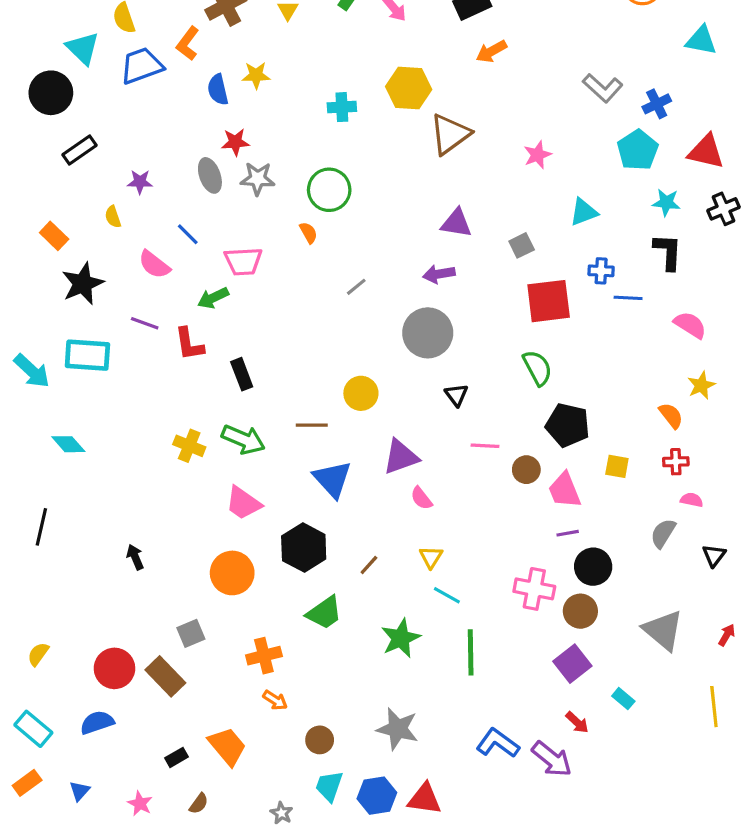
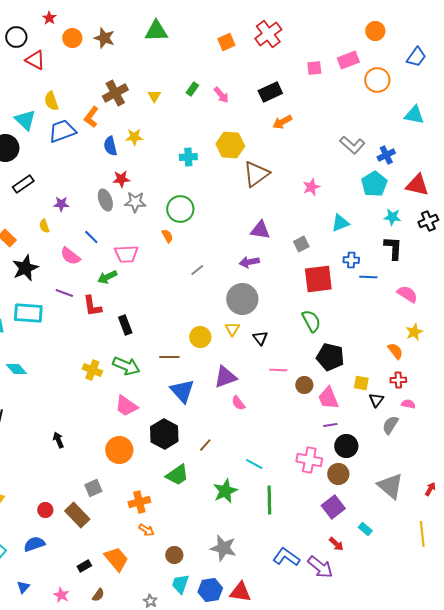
black triangle: (714, 555) -> (376, 400), moved
yellow triangle: (431, 557) -> (232, 329), moved
red circle: (114, 668) -> (45, 510), size x0.6

